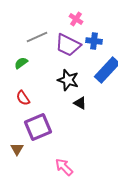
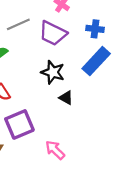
blue cross: (94, 41) -> (95, 29), moved
pink arrow: (64, 167) -> (55, 150), moved

